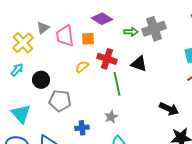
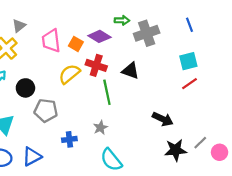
purple diamond: (102, 19) -> (99, 36), moved
gray triangle: (43, 28) -> (19, 26), moved
green arrow: (131, 32) -> (122, 20), moved
orange square: (88, 39) -> (76, 44), turned 32
yellow semicircle: (82, 67) -> (69, 74), size x1.5

